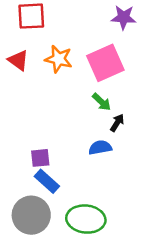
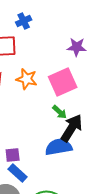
black arrow: (117, 123) -> (72, 128), size x2.0
blue semicircle: (100, 147) -> (59, 147), size x1.5

